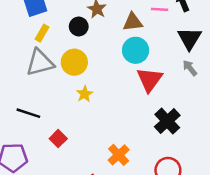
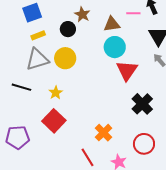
yellow rectangle: (42, 33) -> (38, 35), turned 40
yellow star: (85, 94) -> (56, 93), moved
black line: (28, 113) -> (21, 87), moved
red square: (58, 139) -> (54, 121), size x1.6

